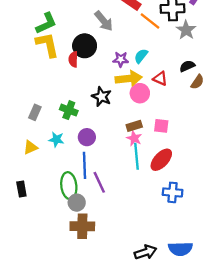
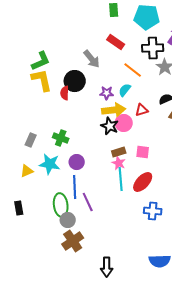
orange line: (150, 21) -> (133, 70), moved
red triangle: (160, 79) -> (142, 110), turned -40
black star: (102, 97) -> (110, 126), moved
cyan star: (56, 139) -> (50, 164), size x1.5
brown cross: (82, 226) -> (73, 241), turned -35
black arrow: (145, 252) -> (107, 267), moved, turned 108

